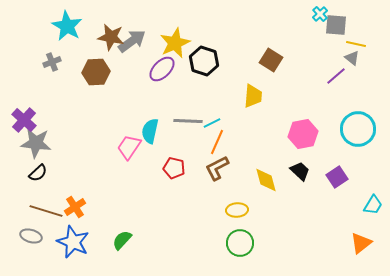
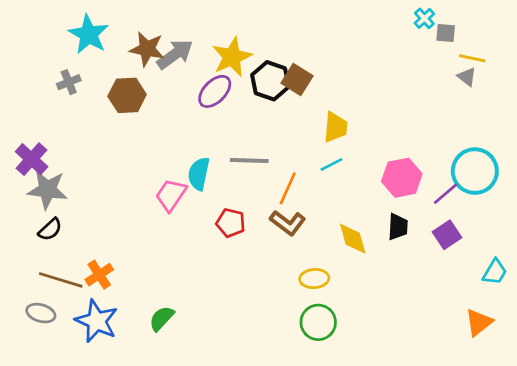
gray square: (336, 25) -> (446, 33), size x0.7
brown square: (271, 60) -> (297, 79), moved
purple line: (336, 76) -> (446, 194), moved
cyan line: (212, 123) -> (331, 164), moved
brown L-shape: (217, 168) -> (288, 223), turned -116
black trapezoid: (300, 171) -> (398, 227), turned 50

